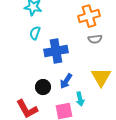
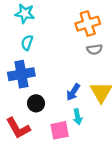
blue cross: (56, 51) -> (21, 74), moved
blue arrow: (66, 81) -> (73, 92), moved

